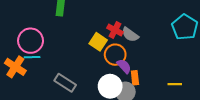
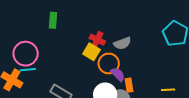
red cross: (115, 30) -> (97, 40), moved
gray semicircle: (130, 35) -> (122, 43), turned -54

